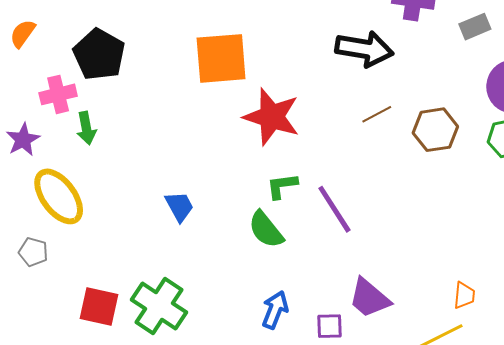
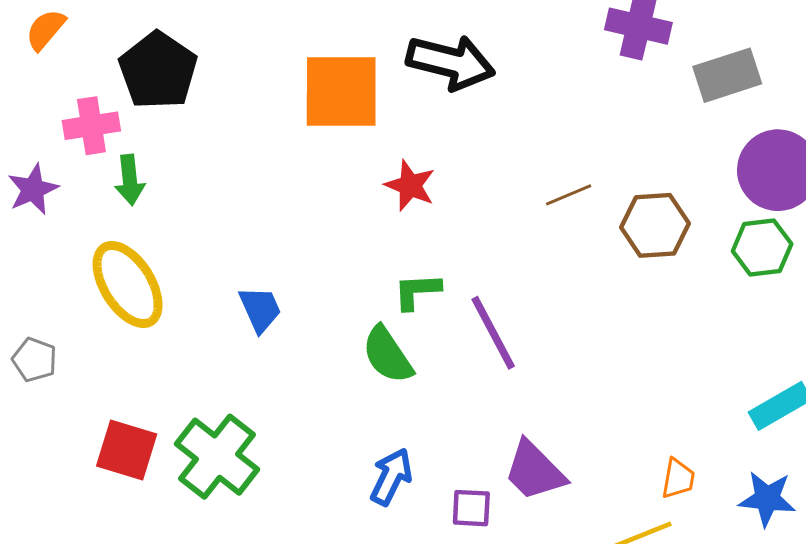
gray rectangle: (475, 27) -> (727, 75), size x1.4
black arrow: (364, 49) -> (451, 62), moved
red star: (272, 117) -> (410, 186), size x0.6
yellow ellipse: (59, 196) -> (128, 285), moved

